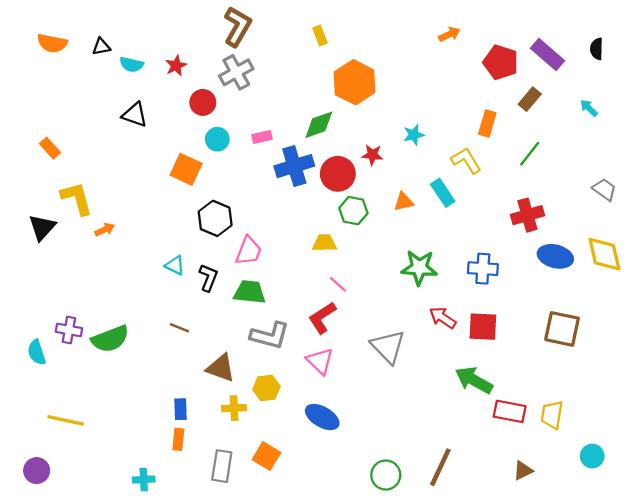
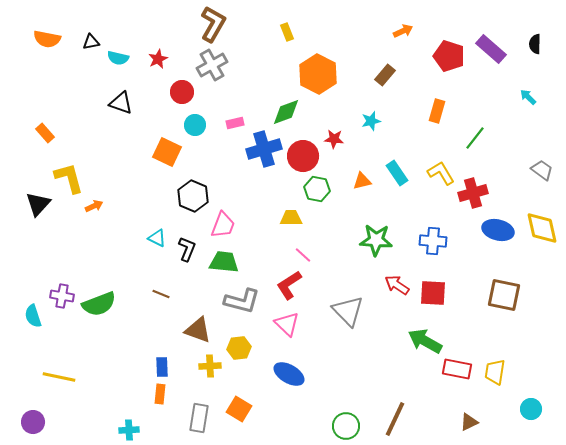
brown rectangle: (530, 99) -> (385, 75), moved
yellow L-shape: (466, 160) -> (441, 173), moved

